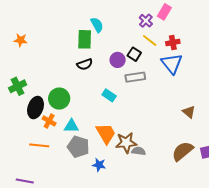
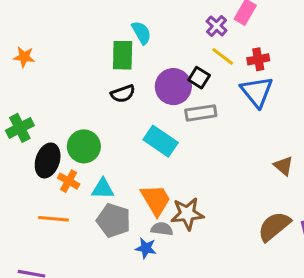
purple circle: (118, 60) -> (173, 87), size x1.5
cyan rectangle: (109, 95) -> (161, 141), size x1.5
gray semicircle: (139, 151) -> (162, 229), moved

